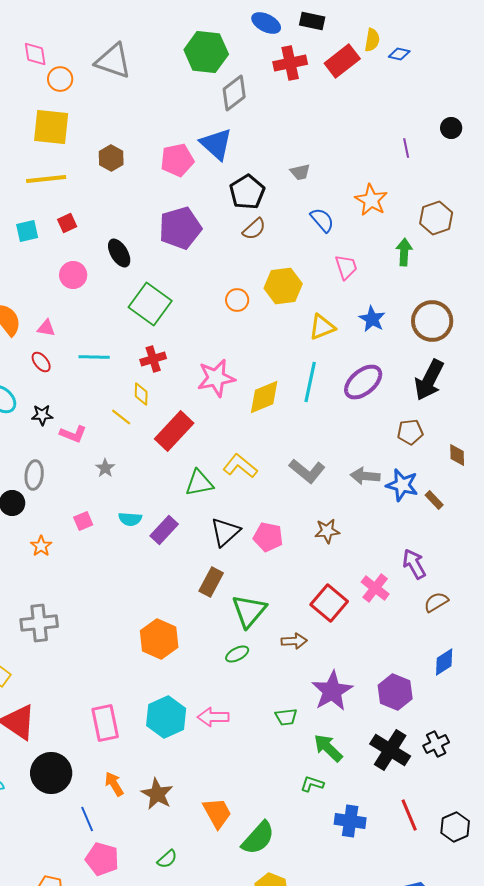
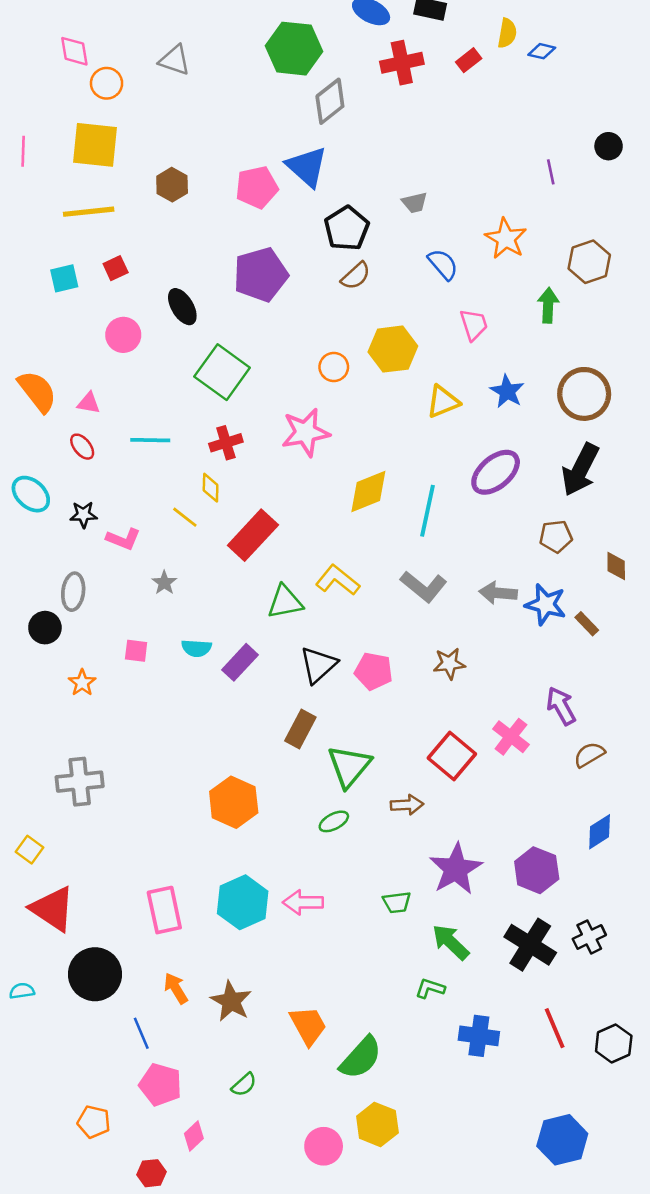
gray triangle: (113, 61) -> (175, 60), size x0.7
red rectangle: (342, 61) -> (469, 60), size x0.6
pink star: (216, 378) -> (306, 432), moved
cyan line: (310, 382) -> (428, 511), moved
pink square: (83, 521) -> (136, 651), turned 30

